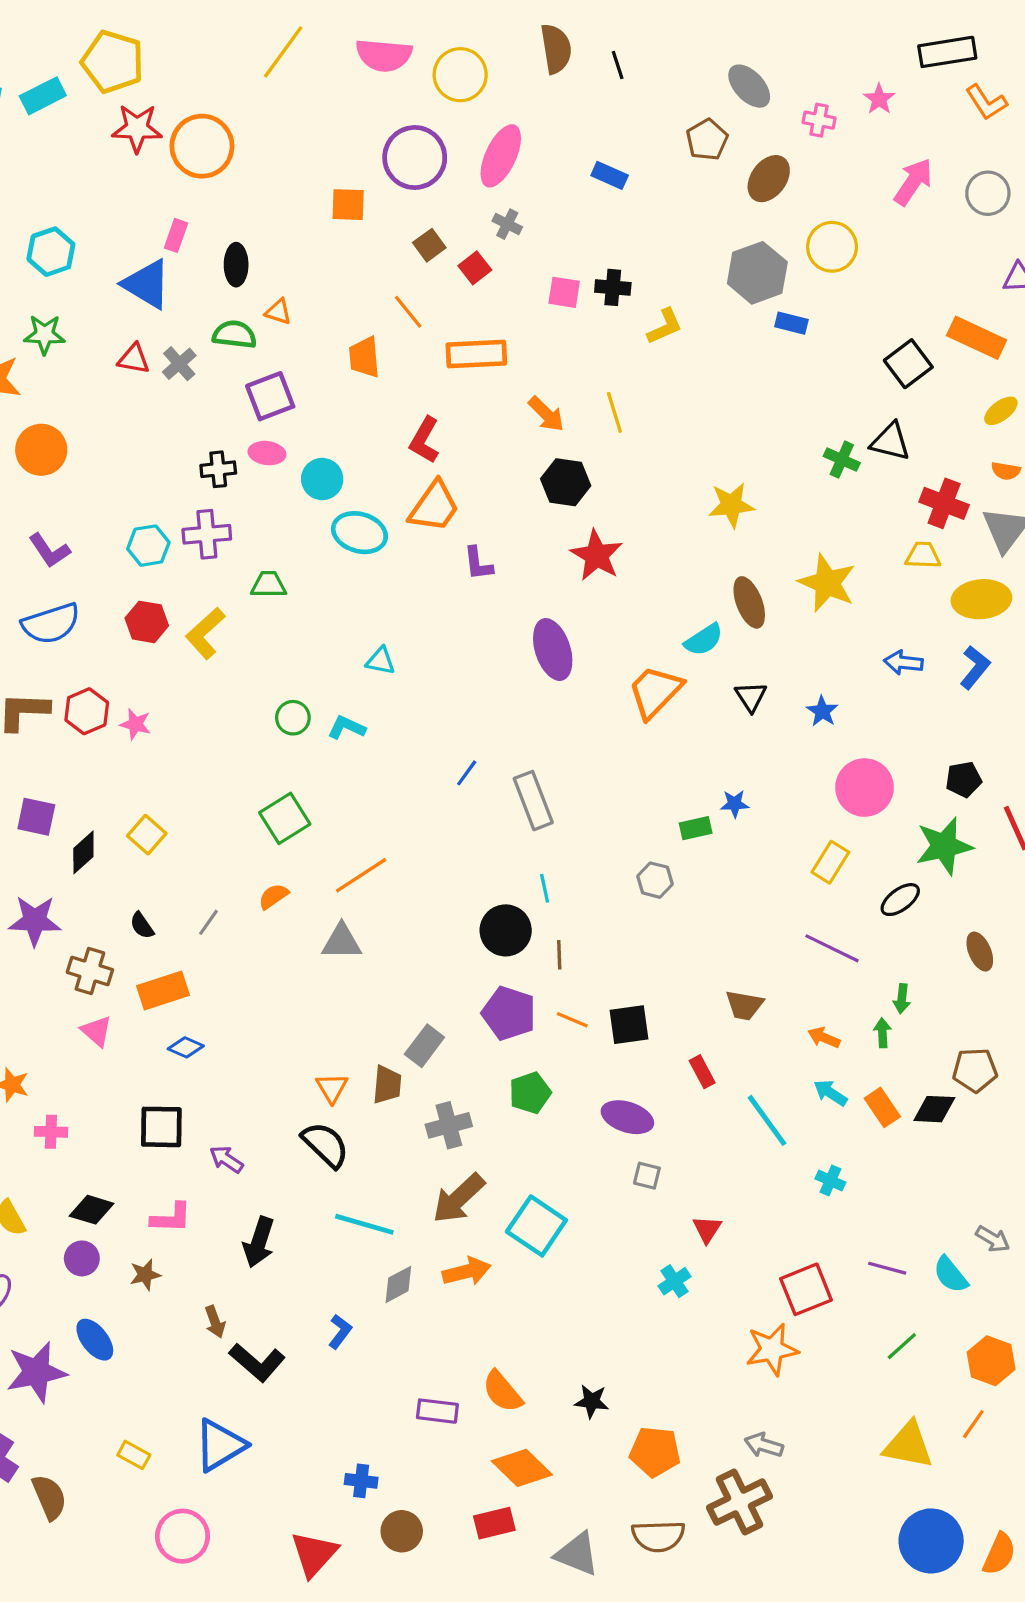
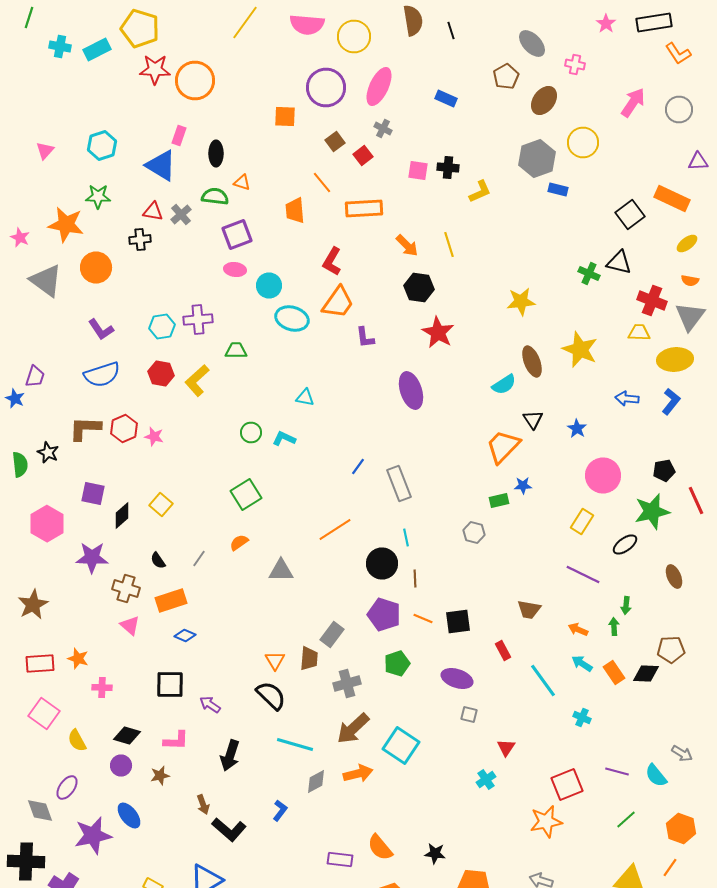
pink star: (879, 99) -> (606, 24), moved
black cross: (218, 469) -> (140, 240), moved
orange trapezoid: (655, 692) -> (503, 446), moved
orange line: (361, 875) -> (335, 530), moved

